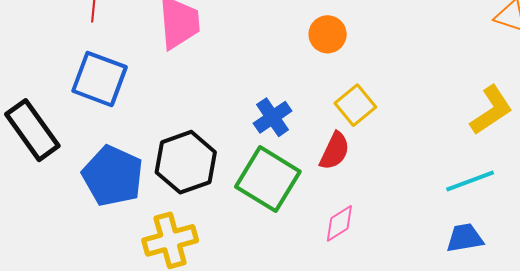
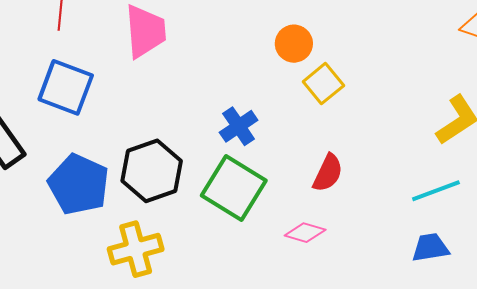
yellow square: (355, 105) -> (323, 84), moved
red semicircle: (335, 151) -> (328, 173), moved
pink diamond: (339, 223) -> (305, 233), turned 48

